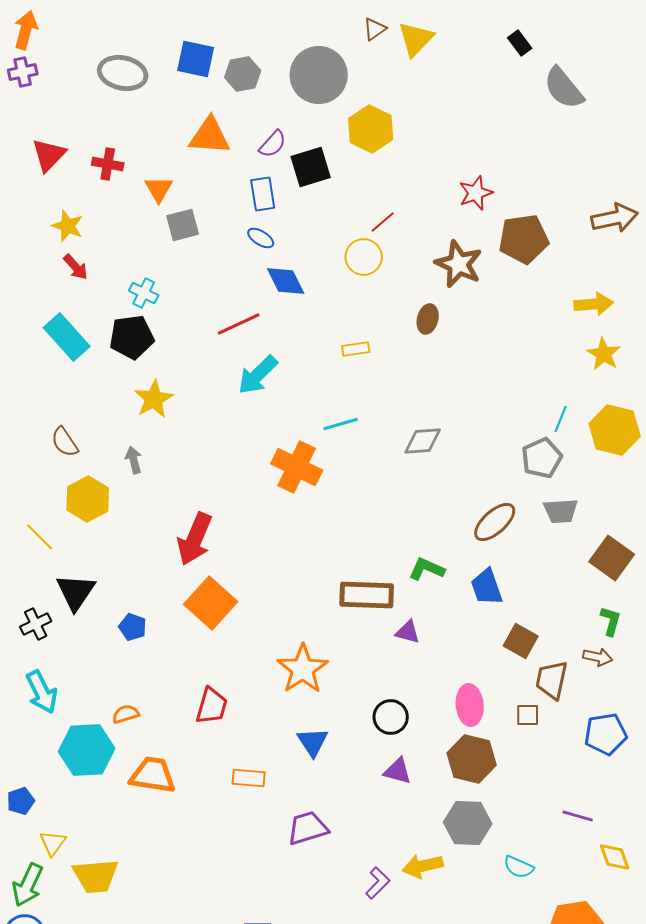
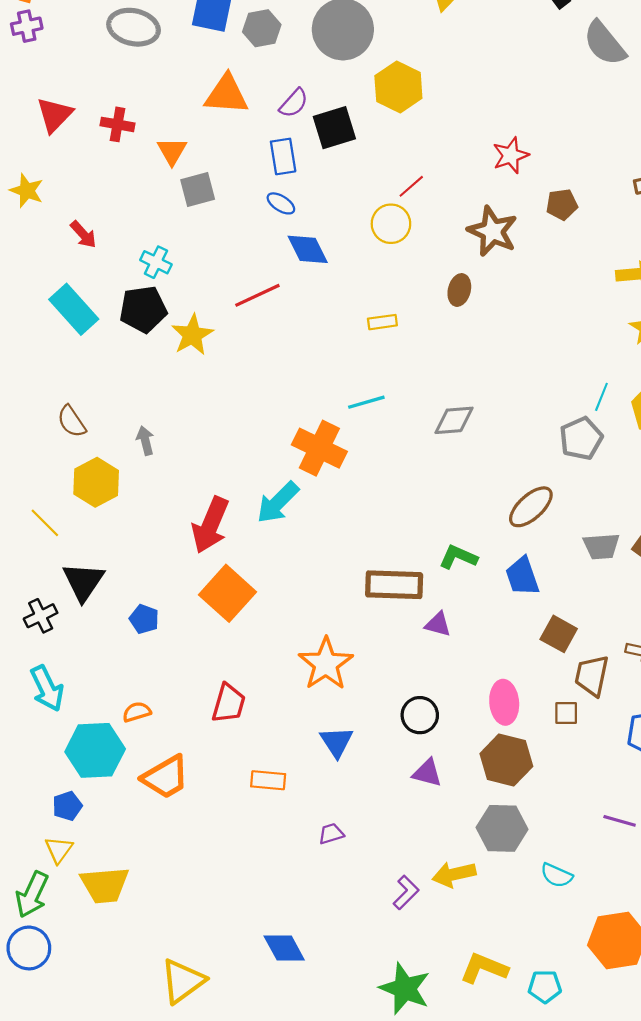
yellow star: (68, 226) -> (27, 191), moved
brown pentagon: (524, 239) -> (562, 205), size x0.6
cyan arrow: (258, 375) -> (278, 503), moved
yellow star: (154, 399) -> (192, 335), moved
gray trapezoid: (561, 511) -> (601, 546), moved
orange trapezoid: (153, 775) -> (166, 777), turned 141
blue pentagon: (21, 801) -> (67, 806), moved
purple trapezoid: (308, 828) -> (331, 834), size x0.6

